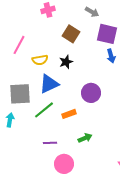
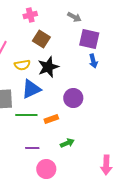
brown square: (71, 34) -> (41, 39), moved
black star: (66, 62) -> (48, 67), size x1.5
green line: (44, 110) -> (26, 115), turned 40

